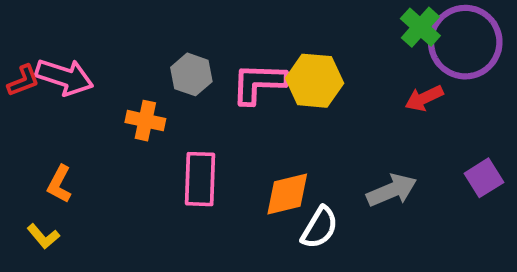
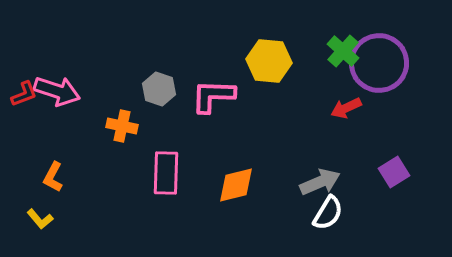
yellow hexagon: (315, 81) -> (269, 61), moved
white semicircle: (320, 228) -> (328, 213), moved

